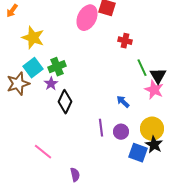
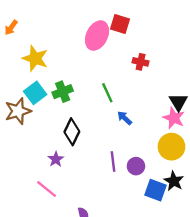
green line: (142, 68) -> (107, 93), moved
purple star: (51, 84) -> (56, 159), moved
blue arrow: (123, 102) -> (125, 118), moved
yellow circle: (152, 129) -> (171, 147), moved

